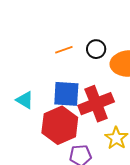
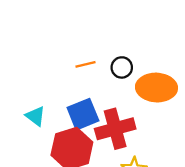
blue square: (66, 94) -> (83, 114), turned -32

